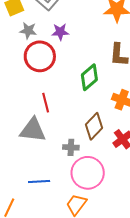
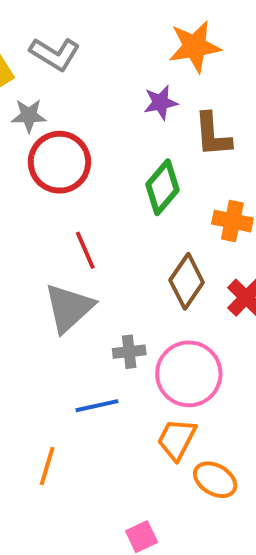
purple star: (60, 32) -> (161, 103), moved
gray triangle: (33, 130) -> (69, 308), turned -40
gray cross: (71, 147) -> (129, 352), moved

